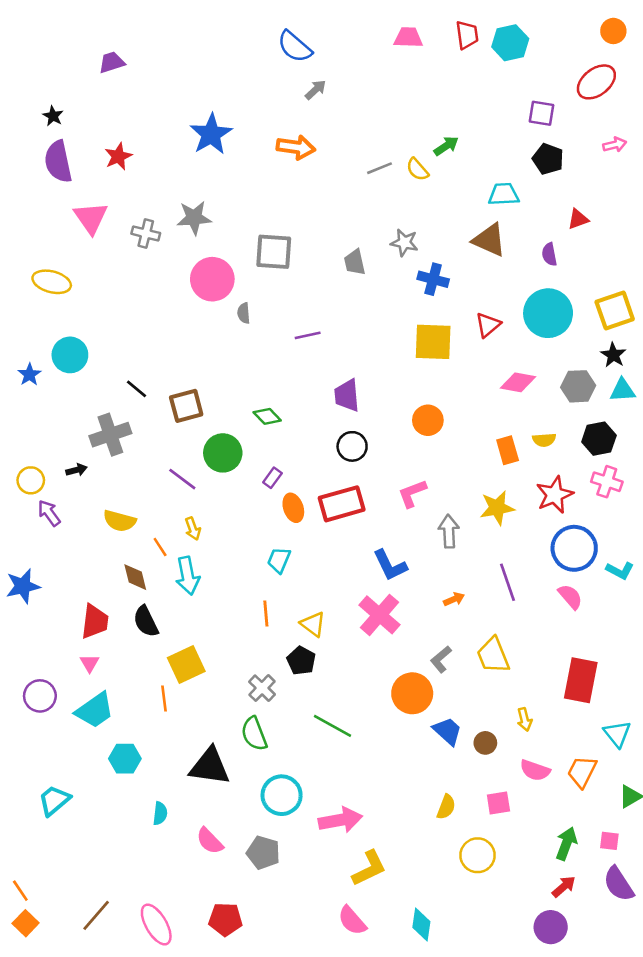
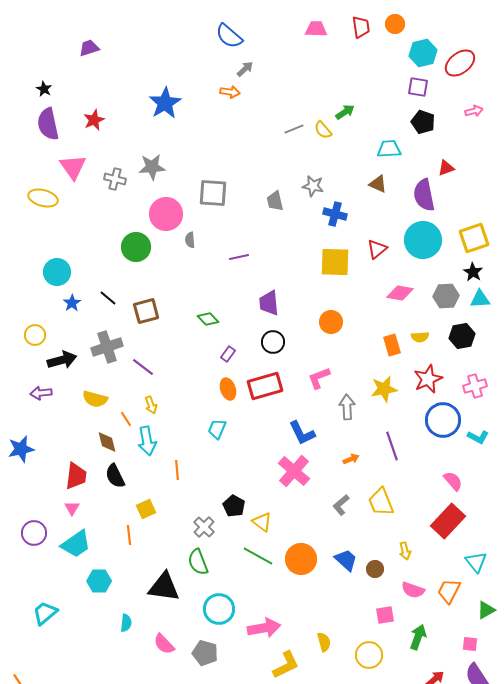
orange circle: (613, 31) -> (395, 24), moved
cyan hexagon: (510, 43) -> (423, 53), moved
orange arrow: (296, 147) -> (230, 92), moved, size x0.7
brown triangle: (489, 240) -> (378, 184), size x0.7
purple semicircle: (549, 254) -> (424, 195), size x1.8
yellow ellipse: (52, 282) -> (43, 198), moved
blue star: (29, 375) -> (72, 303), moved
gray cross: (110, 435) -> (107, 347), moved
green circle: (223, 453) -> (136, 247), moved
black arrow: (76, 470) -> (62, 360), size x1.8
purple rectangle: (272, 478) -> (228, 354), moved
yellow circle: (31, 480) -> (35, 335), moved
pink cross: (607, 482) -> (475, 386), moved, turned -35
purple arrow: (49, 513) -> (41, 393), turned -60
pink semicircle: (570, 597) -> (453, 481), moved
orange line: (266, 614) -> (177, 470), moved
yellow triangle: (313, 624) -> (262, 522), moved
yellow square: (186, 665) -> (146, 509), size x0.7
red rectangle: (581, 680) -> (448, 521), turned 32
orange circle: (412, 693) -> (301, 559), moved
yellow semicircle: (446, 807) -> (324, 642), moved, turned -36
green arrow: (566, 844) -> (418, 637), moved

